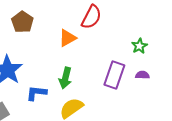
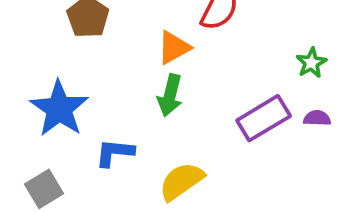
purple rectangle: (114, 75) -> (264, 118), turned 40
green arrow: (65, 78) -> (170, 95), moved

